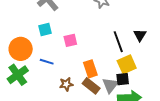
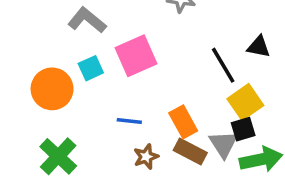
black triangle: (140, 35) -> (259, 47), turned -40
pink square: (70, 40) -> (136, 56), moved, size x1.6
orange circle: (21, 49) -> (52, 89), moved
blue line: (47, 62) -> (129, 121), moved

